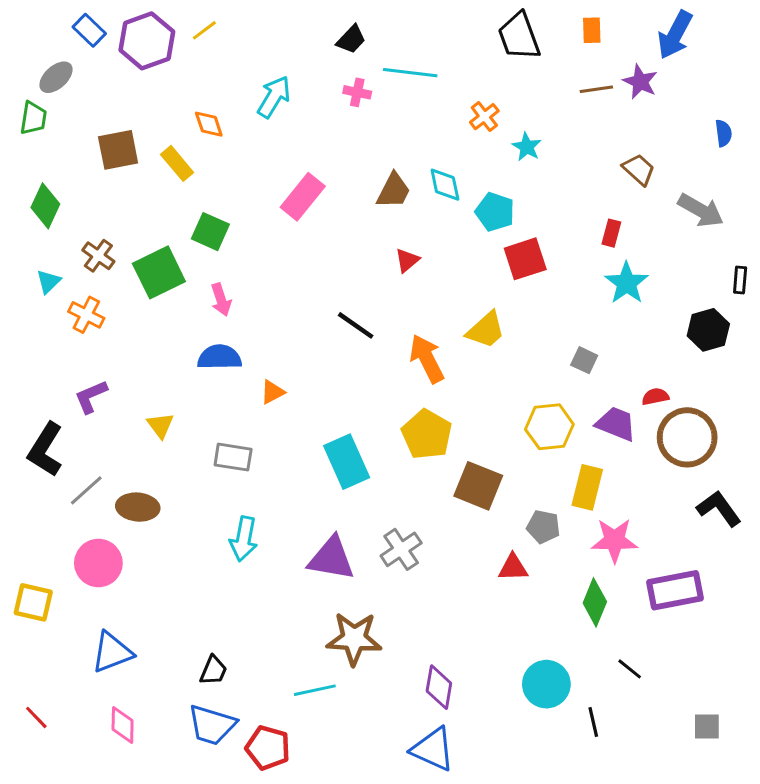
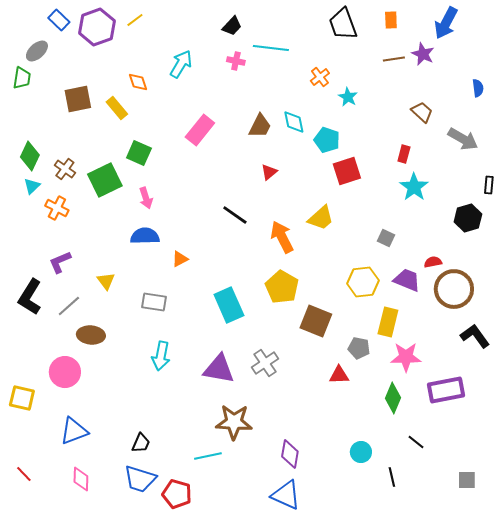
green diamond: (45, 206) -> (30, 156), moved
gray line: (86, 490) -> (69, 306), moved
cyan circle: (546, 684) -> (361, 452), size x0.7

